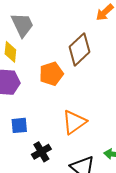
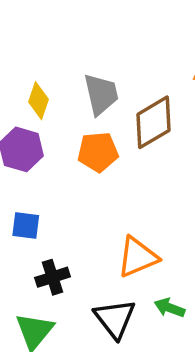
gray trapezoid: (22, 25) -> (101, 94), moved
orange triangle: (74, 122) -> (137, 257), moved

